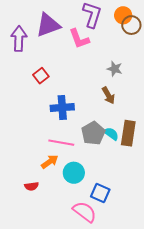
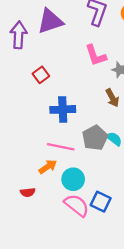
pink L-shape: (79, 39) -> (96, 55), moved
pink semicircle: (85, 212) -> (77, 205), moved

